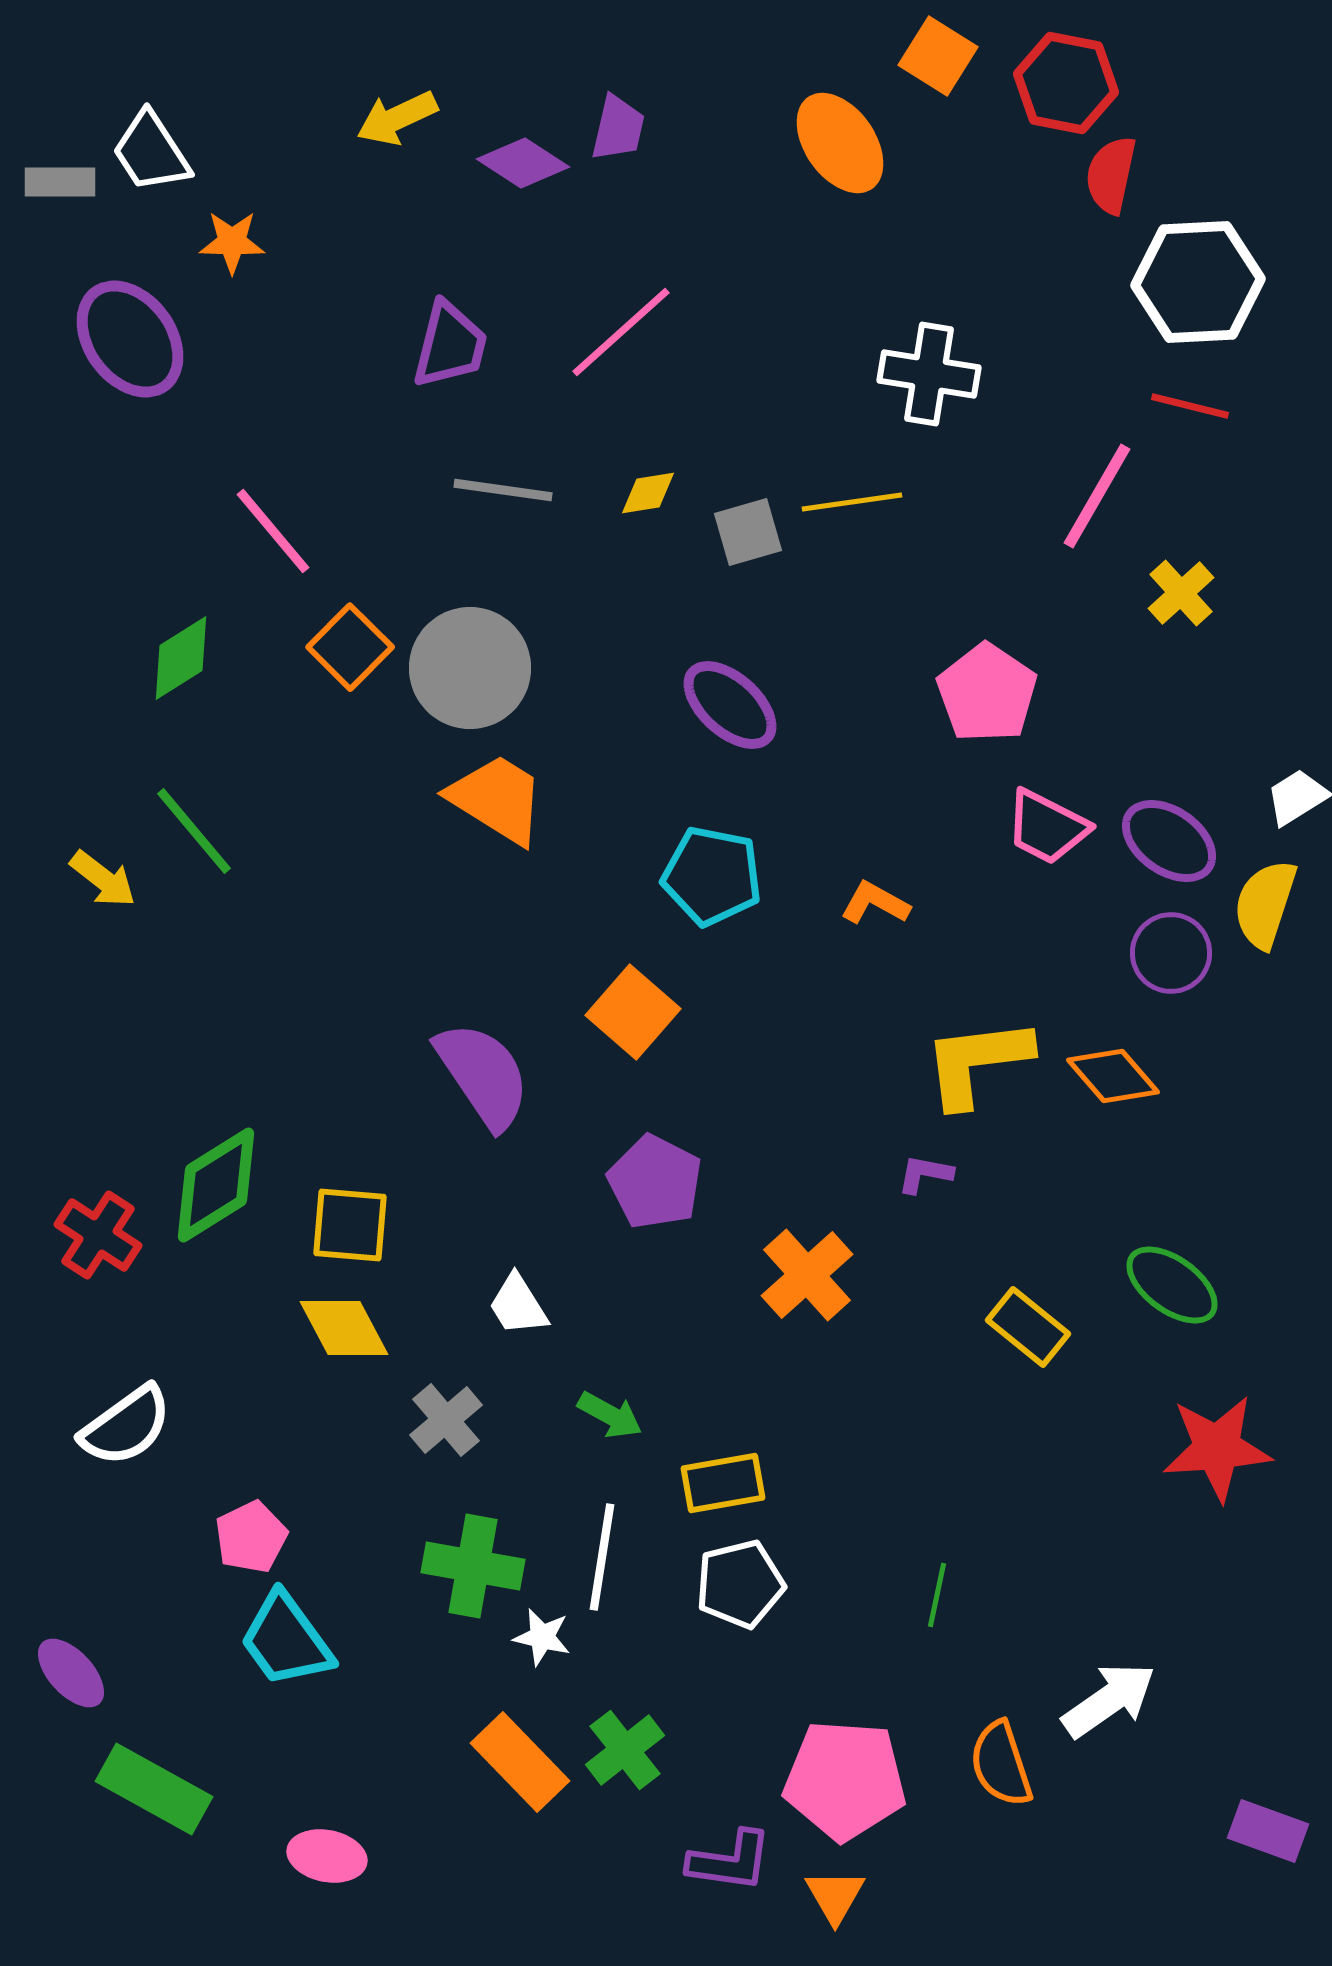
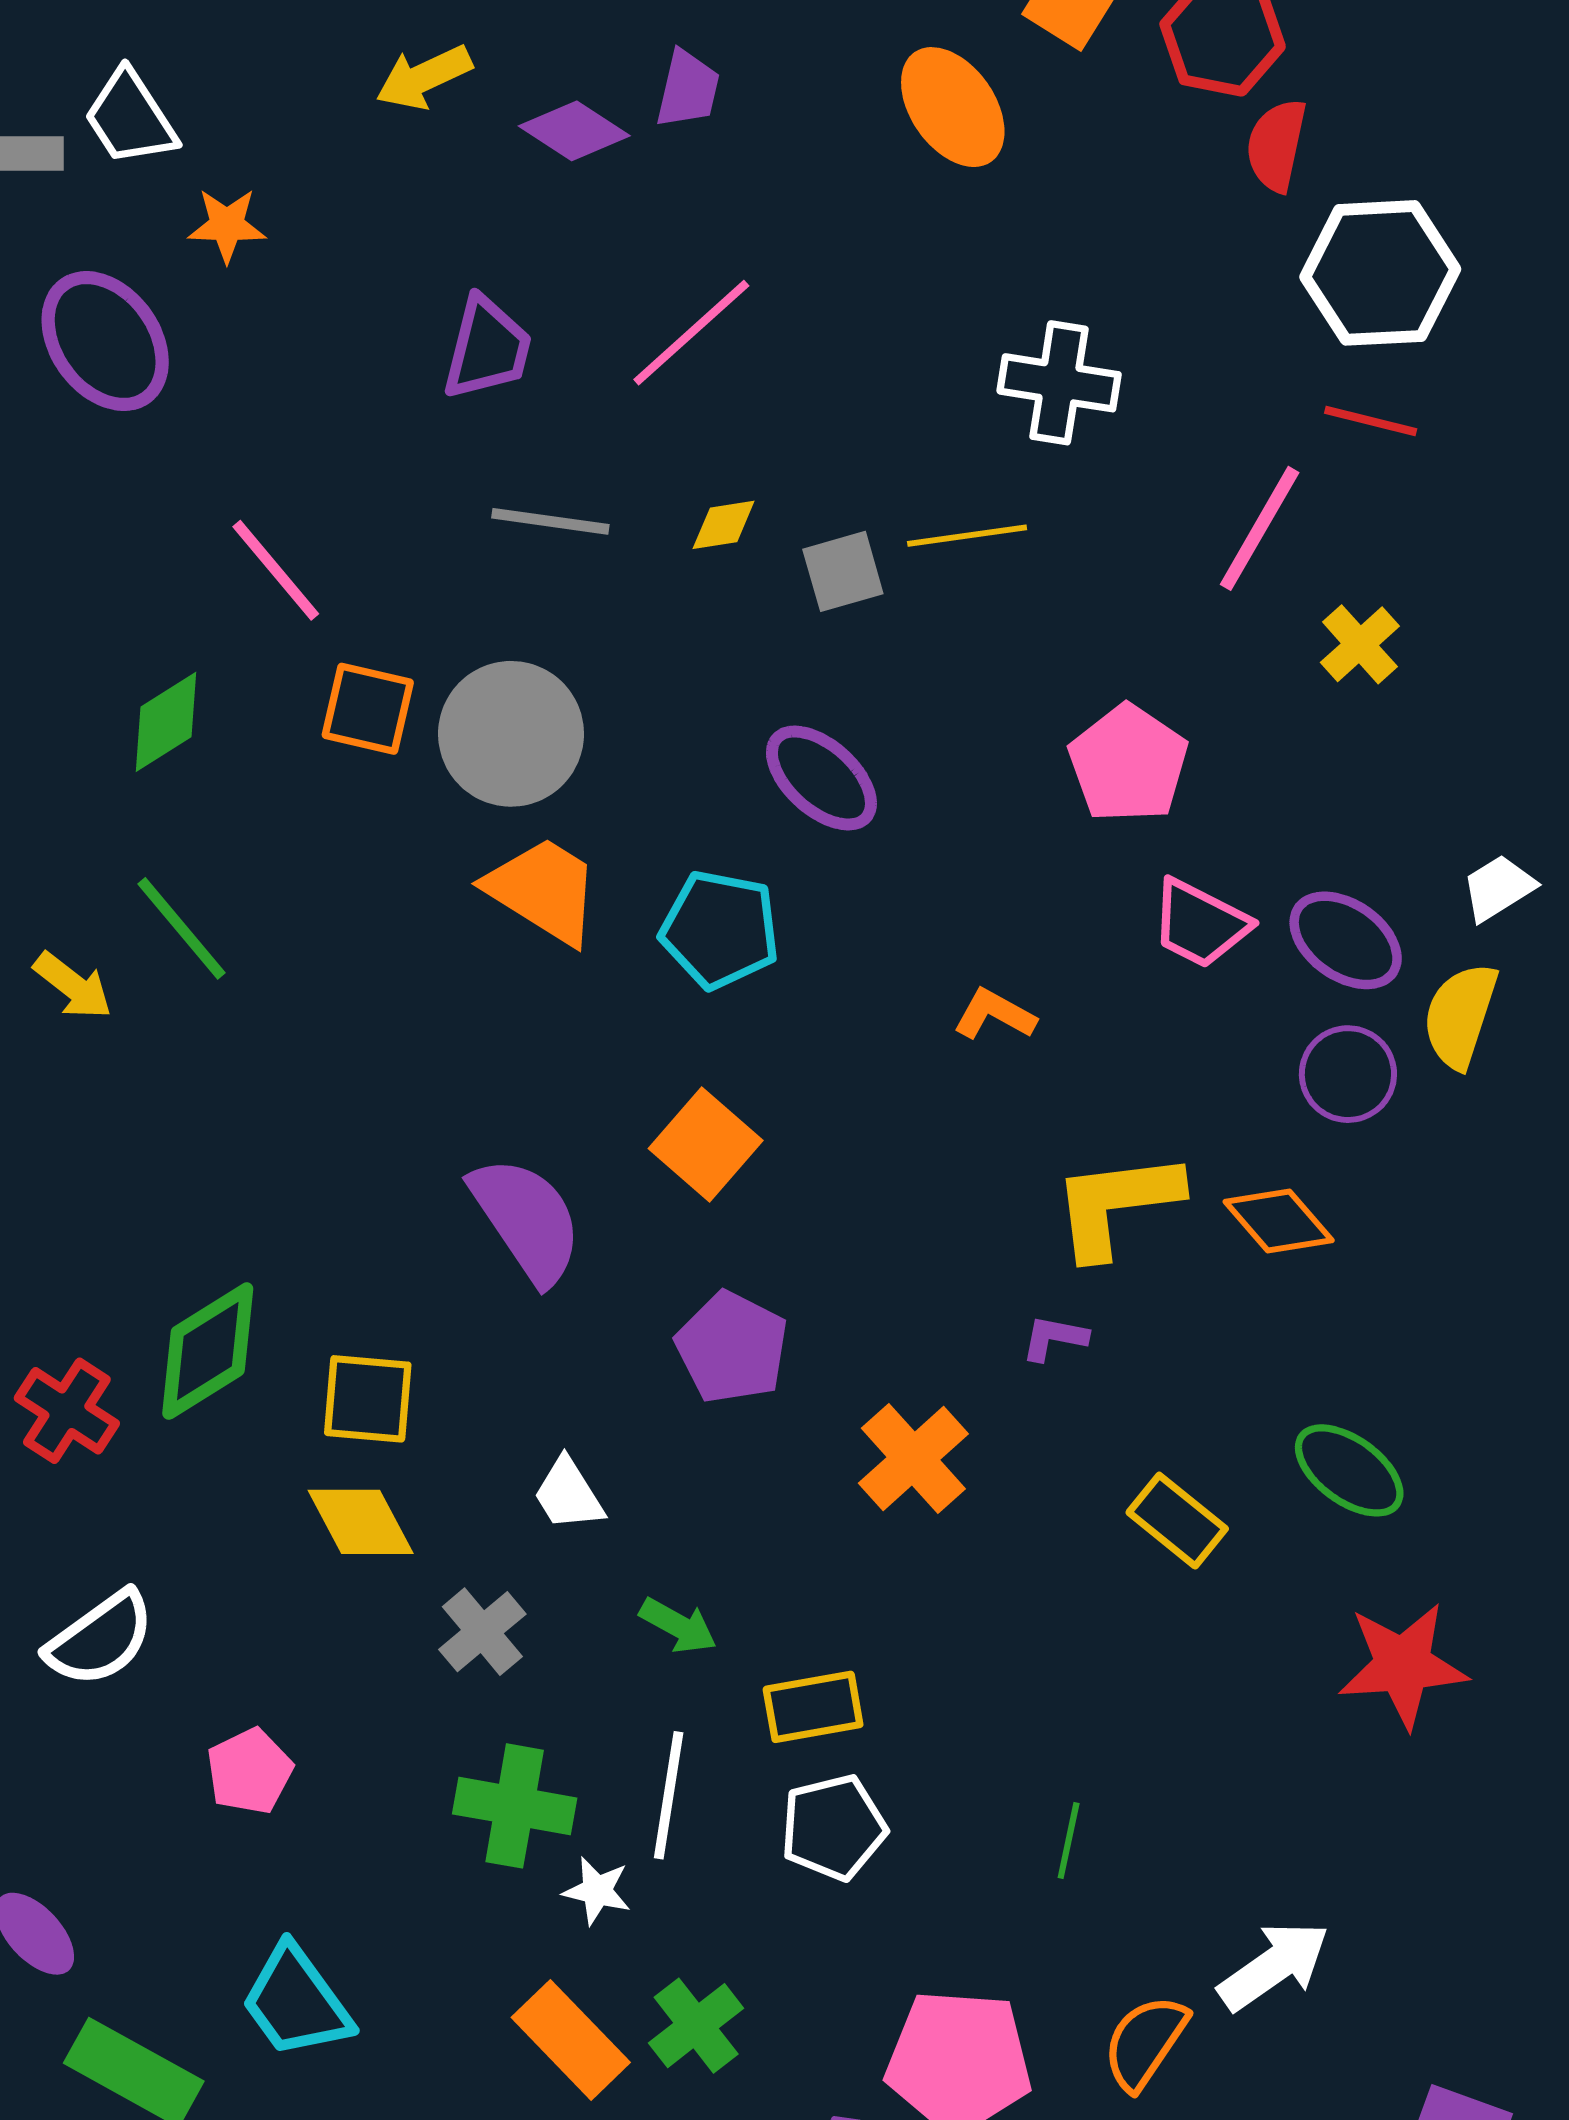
orange square: (350, 647) -> (368, 709), turned -32
cyan pentagon: (712, 876) -> (720, 930), moved
cyan trapezoid: (286, 1640) -> (296, 2002), moved
orange semicircle: (1001, 1764) -> (1145, 2042), turned 52

